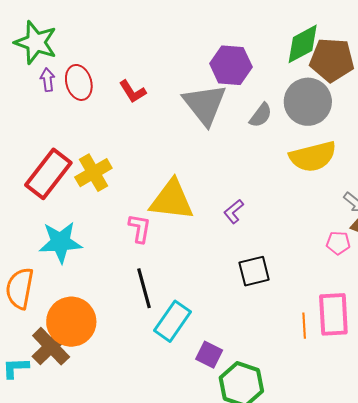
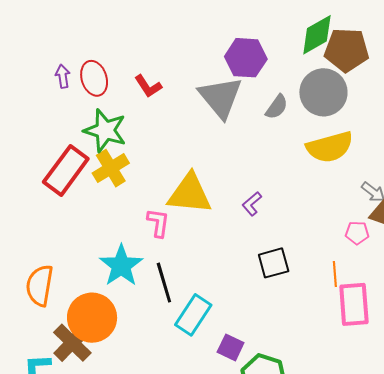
green star: (36, 42) -> (105, 130), moved
cyan star: (60, 242) -> (121, 266), moved, turned -30
orange line: (304, 326) -> (335, 274), moved

